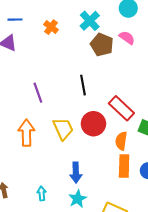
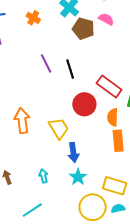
purple line: (38, 93) -> (46, 63), moved
yellow trapezoid: (63, 129) -> (59, 128), moved

